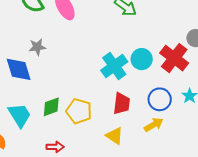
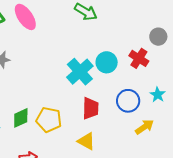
red cross: (174, 58) -> (139, 58), size x0.7
yellow arrow: (154, 125) -> (144, 127), moved

